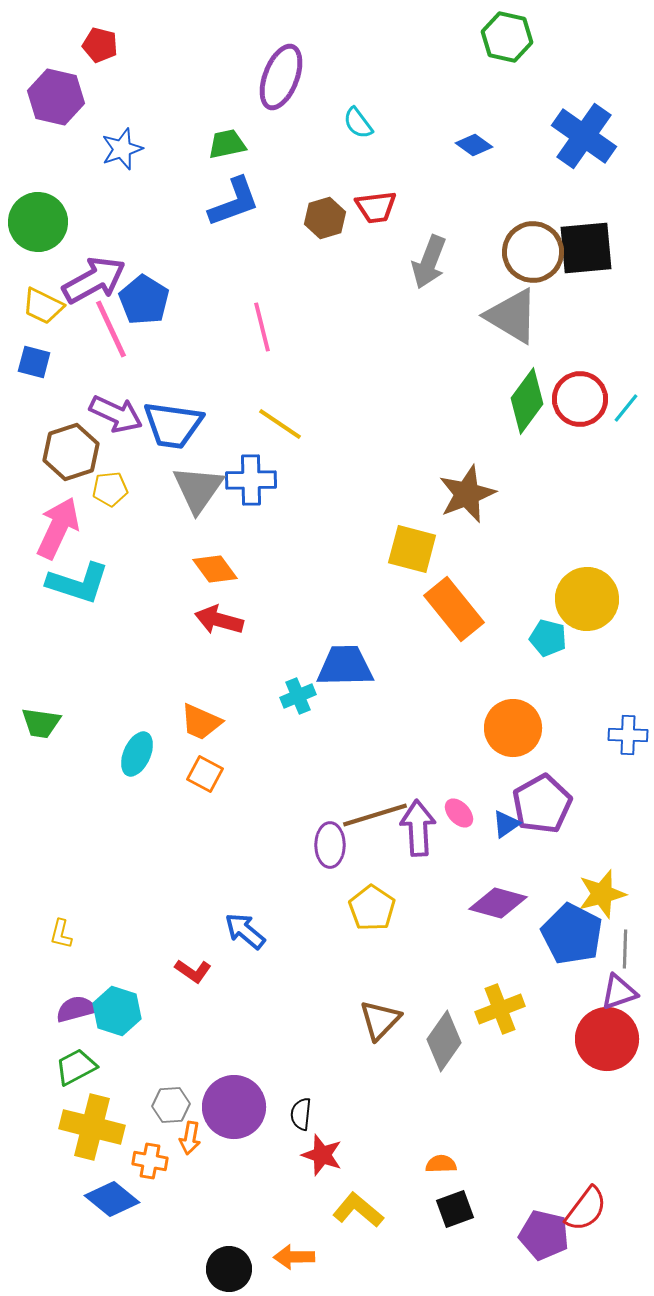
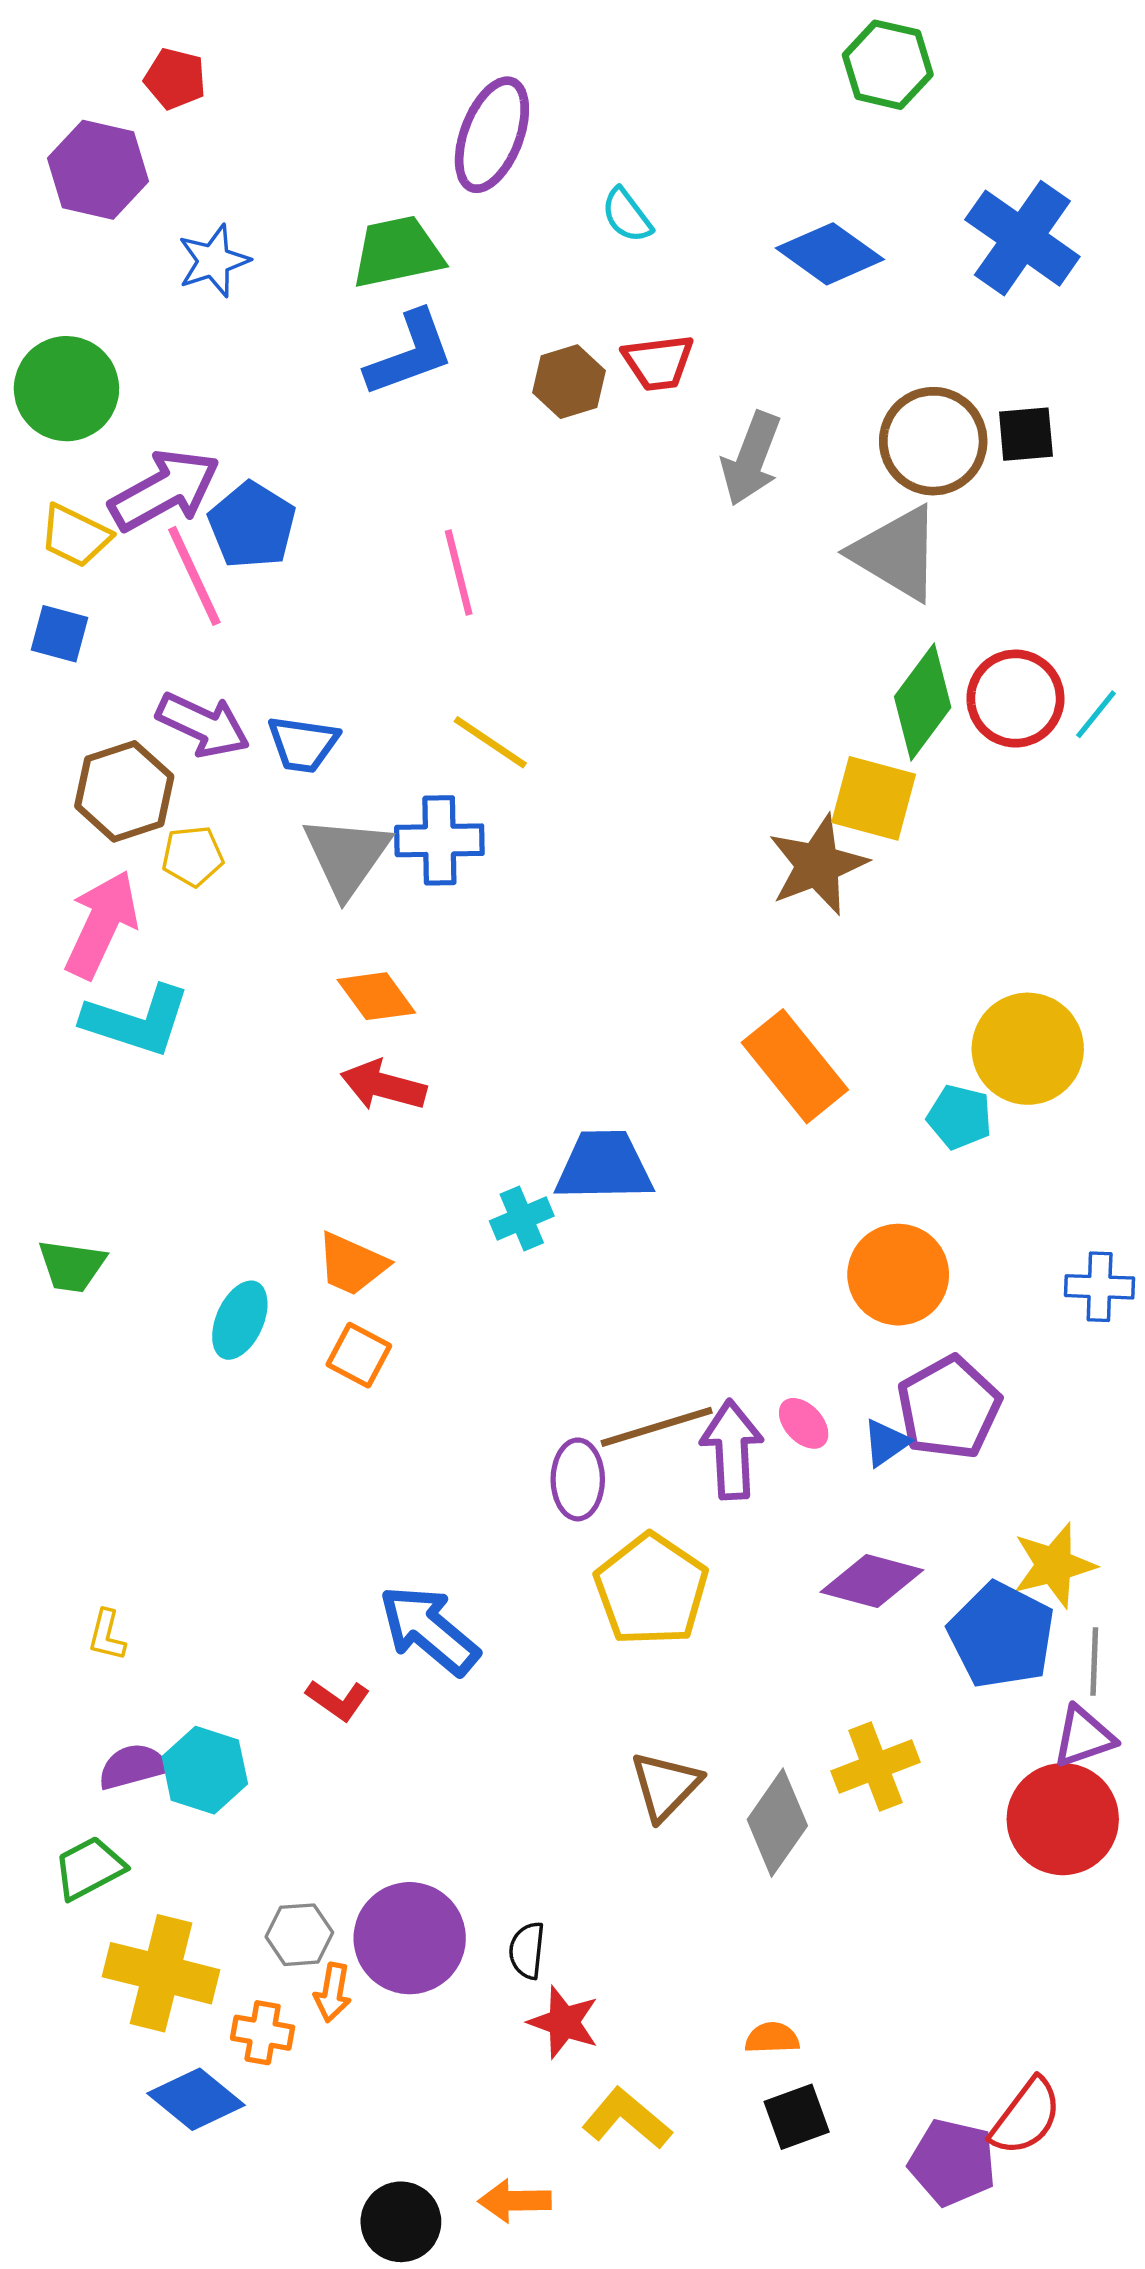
green trapezoid: (227, 144) -> (397, 252), size x1.4
blue diamond: (474, 145) -> (830, 254), size x1.6
black square: (586, 248) -> (1026, 434), size x0.6
blue trapezoid: (173, 425) -> (303, 744), size x0.7
yellow square: (412, 549) -> (874, 798), moved
yellow pentagon: (372, 908) -> (651, 1590), size x1.4
blue arrow: (245, 931) -> (429, 1630), size x1.4
green trapezoid: (76, 1067) -> (89, 1868), moved

